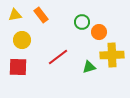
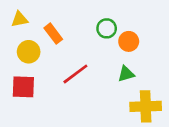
orange rectangle: (41, 15) -> (53, 34), moved
yellow cross: (112, 55) -> (146, 106), moved
green triangle: (89, 67) -> (126, 74), moved

